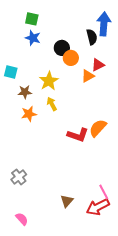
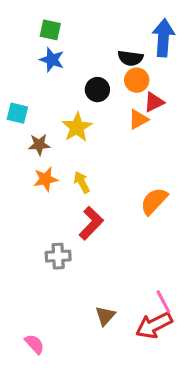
black semicircle: (92, 37) -> (130, 58), moved, turned 112
black circle: (62, 48) -> (97, 90), moved
orange circle: (71, 58) -> (137, 80), moved
yellow arrow: (52, 104) -> (82, 182), moved
red L-shape: (78, 135) -> (91, 223), moved, turned -65
gray cross: (19, 177) -> (58, 256), moved, turned 35

